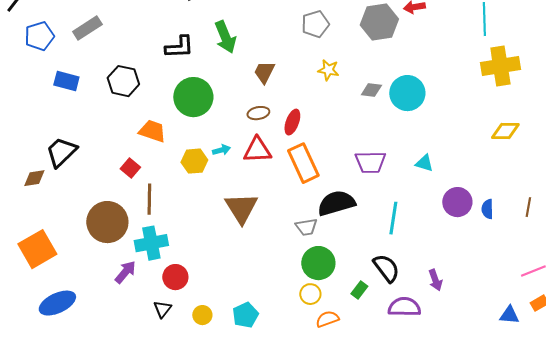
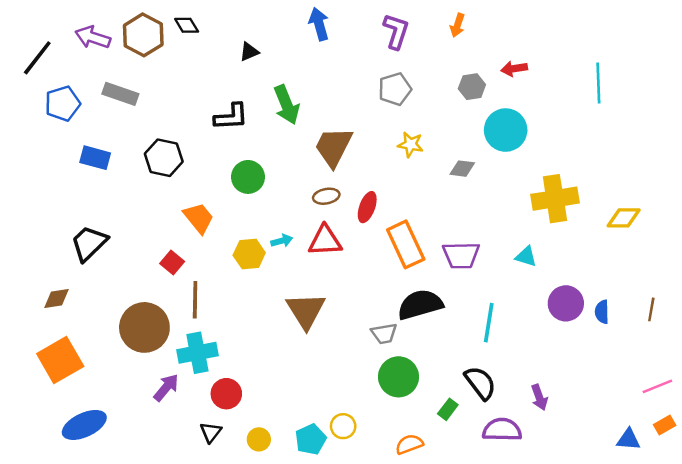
gray hexagon: (379, 22) -> (472, 87), size x0.6
gray rectangle: (87, 28) -> (120, 94), turned 52
yellow cross: (500, 66) -> (555, 199), moved
brown trapezoid: (264, 72) -> (333, 147), size x1.5
cyan circle: (407, 93) -> (506, 130), moved
green circle: (193, 97) -> (248, 177), size x0.7
orange trapezoid: (152, 131) -> (199, 218), turned 32
orange rectangle: (303, 163) -> (406, 244), moved
brown diamond: (34, 178) -> (57, 299), moved
yellow circle: (310, 294) -> (343, 426), moved

